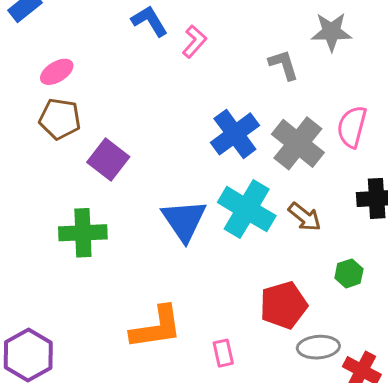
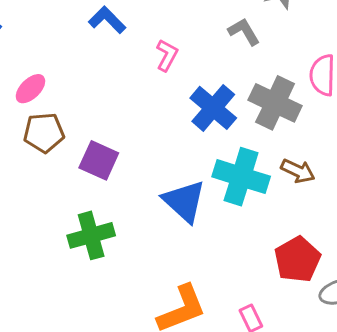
pink L-shape: (194, 42) -> (167, 55), moved

